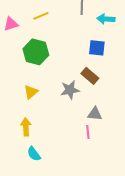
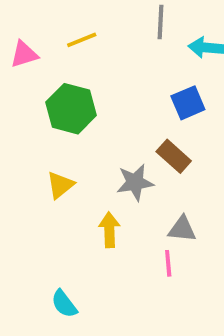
blue square: (97, 48) -> (188, 103), turned -30
yellow arrow: (26, 127) -> (109, 230), moved

